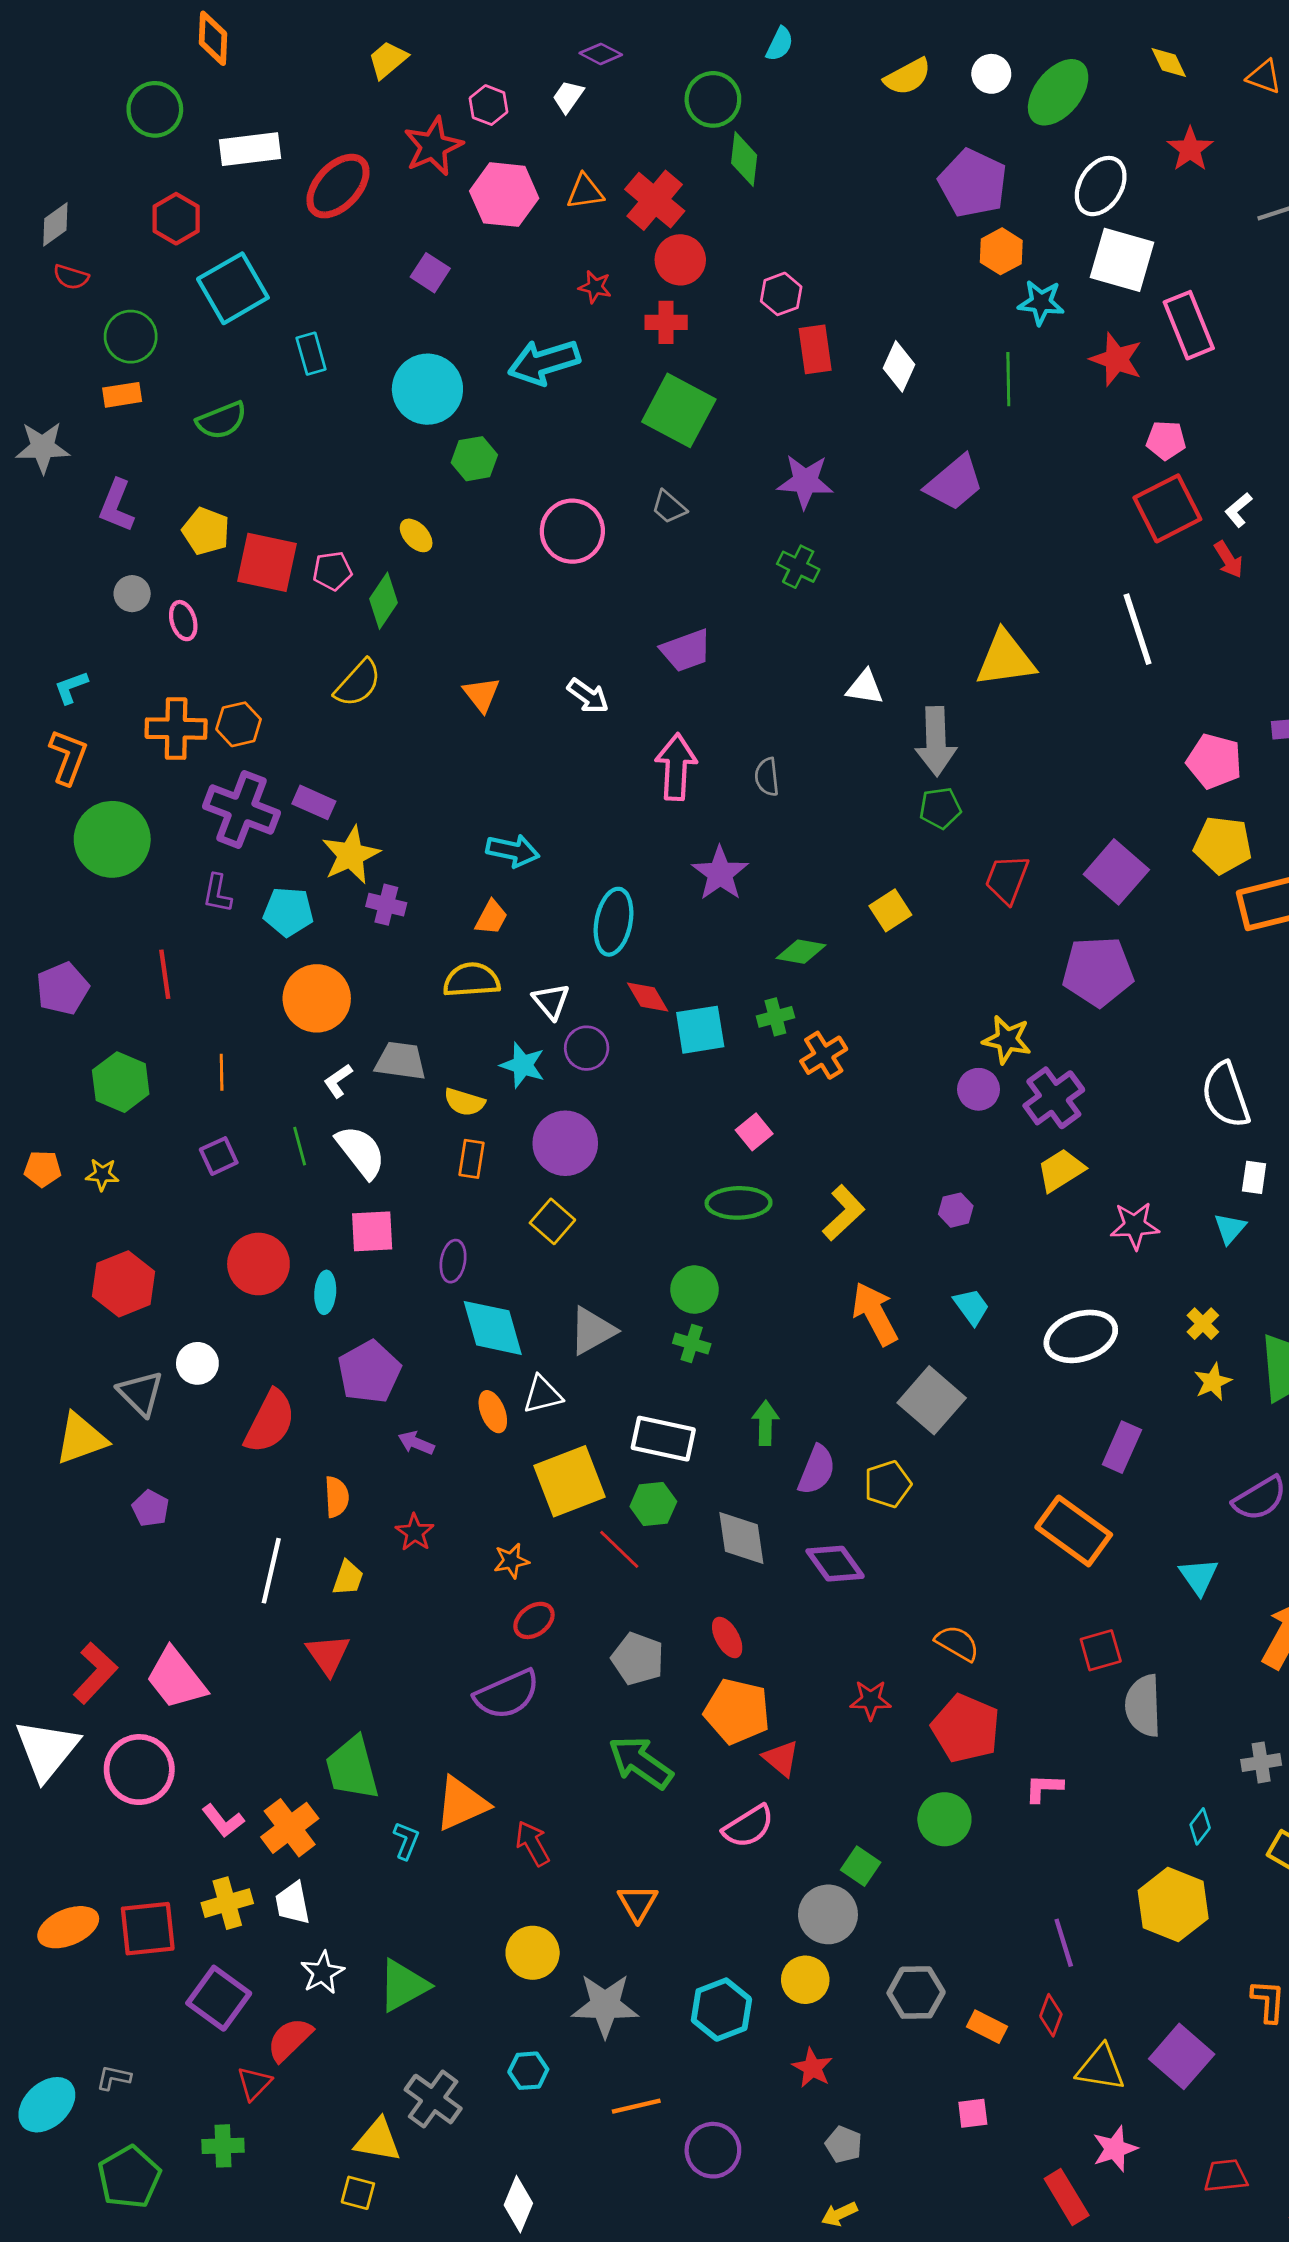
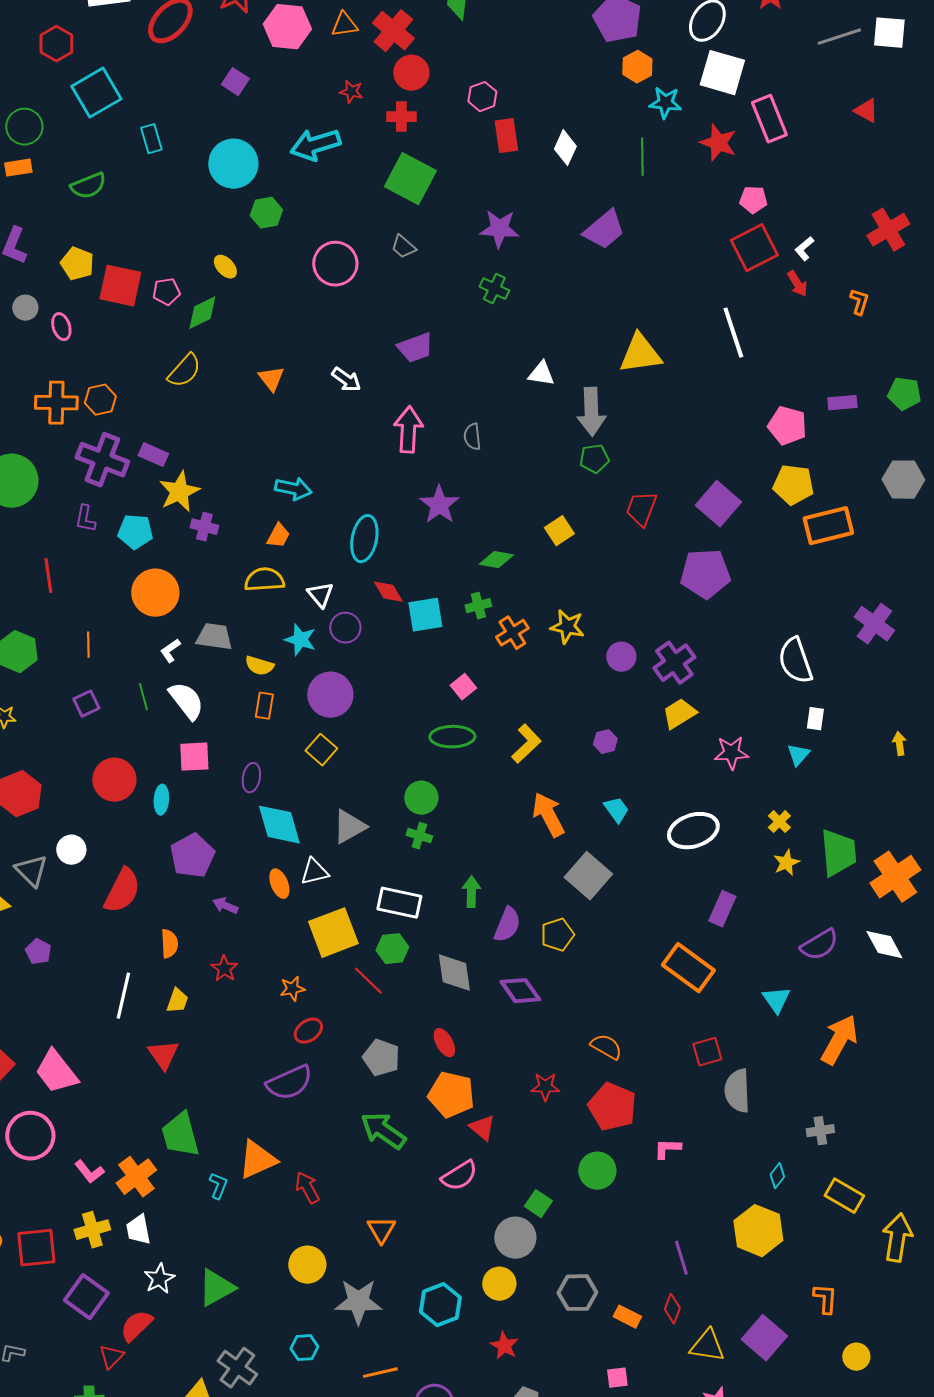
green diamond: (383, 601) -> (202, 313), turned 30
yellow star: (1007, 1040) -> (567, 627), moved

